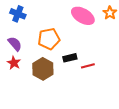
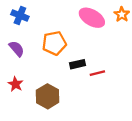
red star: (14, 63) -> (15, 84), moved
brown hexagon: (43, 69) -> (48, 96), moved

